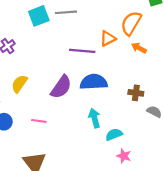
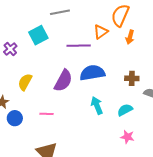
cyan square: (39, 16) -> (38, 35), moved
orange arrow: (139, 48) -> (130, 37), turned -96
cyan semicircle: (114, 135) -> (125, 110), moved

